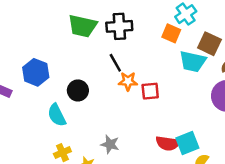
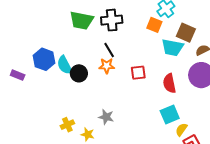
orange star: (128, 81) -> (107, 66), moved
cyan semicircle: (57, 115) -> (65, 65), moved
red semicircle: (168, 143) -> (169, 83), moved, turned 72

